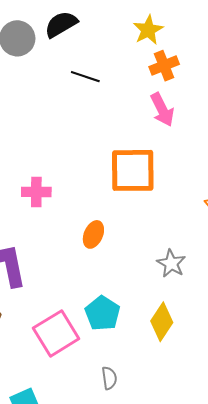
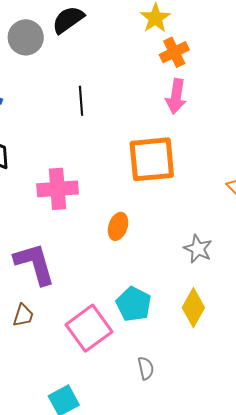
black line: (85, 77) -> (81, 101), moved, turned 72
pink arrow: (162, 110) -> (176, 96), turned 40
pink cross: (36, 192) -> (58, 189), size x1.4

